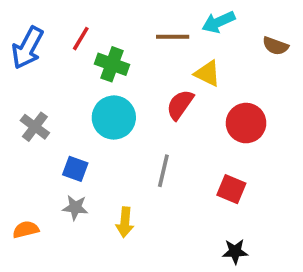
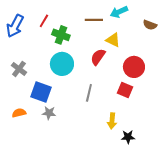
blue square: (75, 169) -> (41, 92), size x1.5
red square: (231, 189) -> (125, 90), moved
gray star: (75, 207) -> (49, 113), moved
yellow arrow: (125, 222) -> (112, 121), moved
orange semicircle: (26, 230) -> (19, 113), moved

